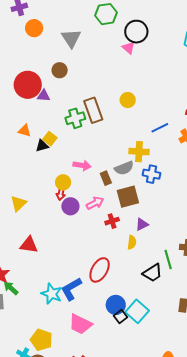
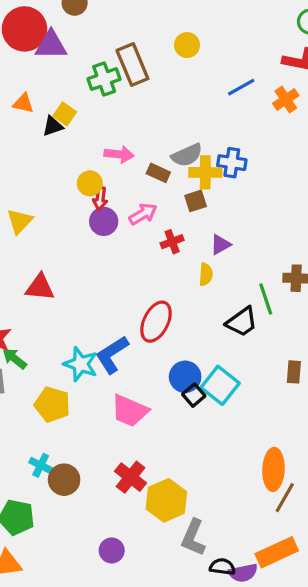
purple triangle: (44, 96) -> (51, 45), size x1.5
yellow cross: (139, 152) -> (205, 172), moved
brown rectangle: (106, 178) -> (158, 173), turned -40
red arrow: (61, 193) -> (100, 199), moved
brown square: (128, 197) -> (196, 201), size x0.6
yellow pentagon: (41, 340) -> (52, 405), moved

